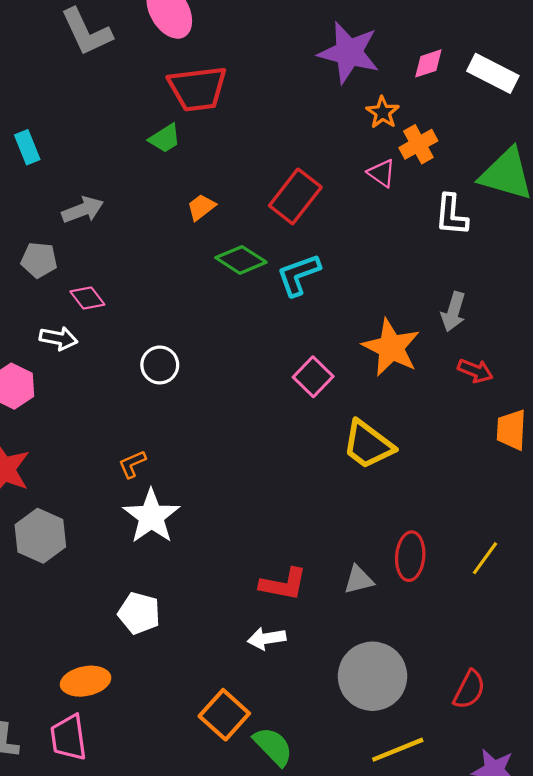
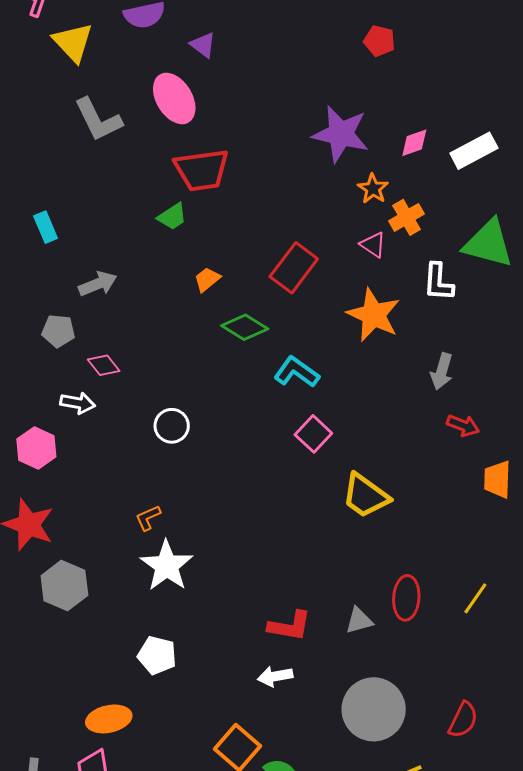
white rectangle: (493, 73) -> (474, 151), turned -54
cyan L-shape: (299, 275) -> (297, 372), moved, turned 57
orange star: (391, 347) -> (374, 315), moved

